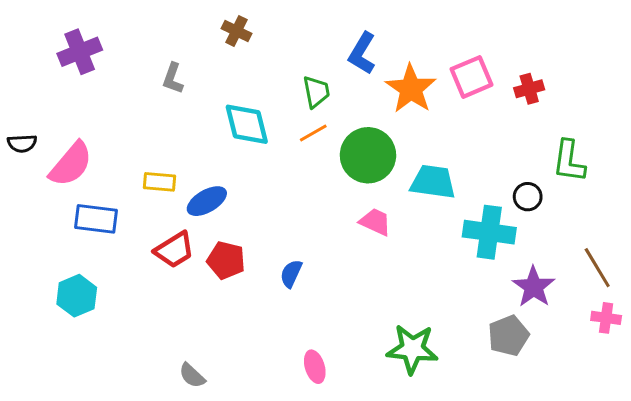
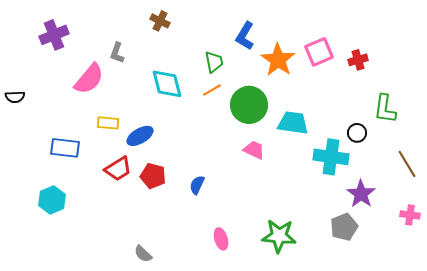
pink semicircle: (71, 164) -> (89, 79), moved
brown line: (597, 268) -> (407, 164), moved
pink ellipse: (315, 367) -> (221, 239), moved
gray semicircle: (192, 376) -> (143, 254), moved

